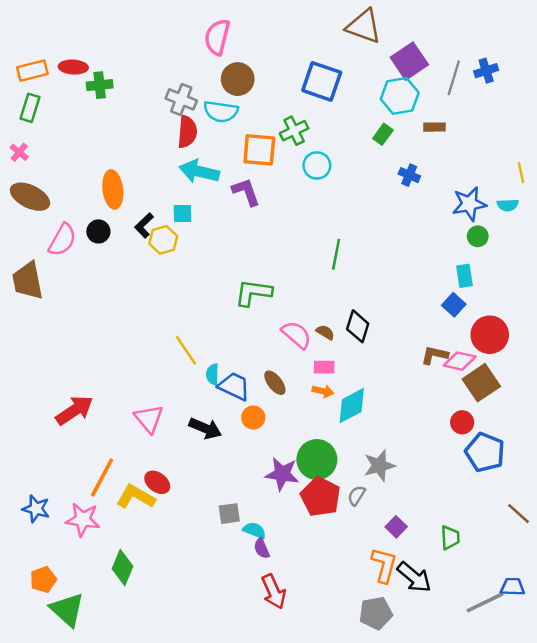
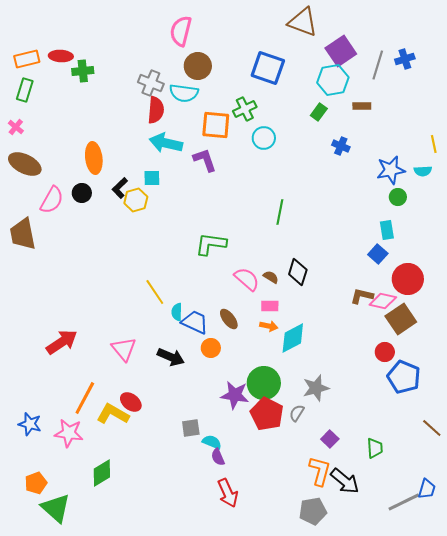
green diamond: (122, 568) -> (102, 473), turned 36
blue trapezoid: (513, 587) -> (427, 489), turned 105

